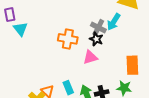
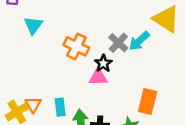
cyan triangle: (20, 29) -> (33, 25), moved
black star: (96, 39) -> (103, 63), moved

